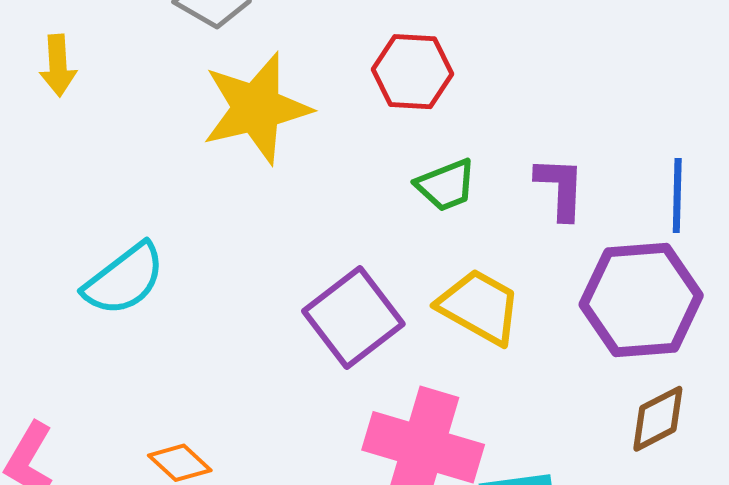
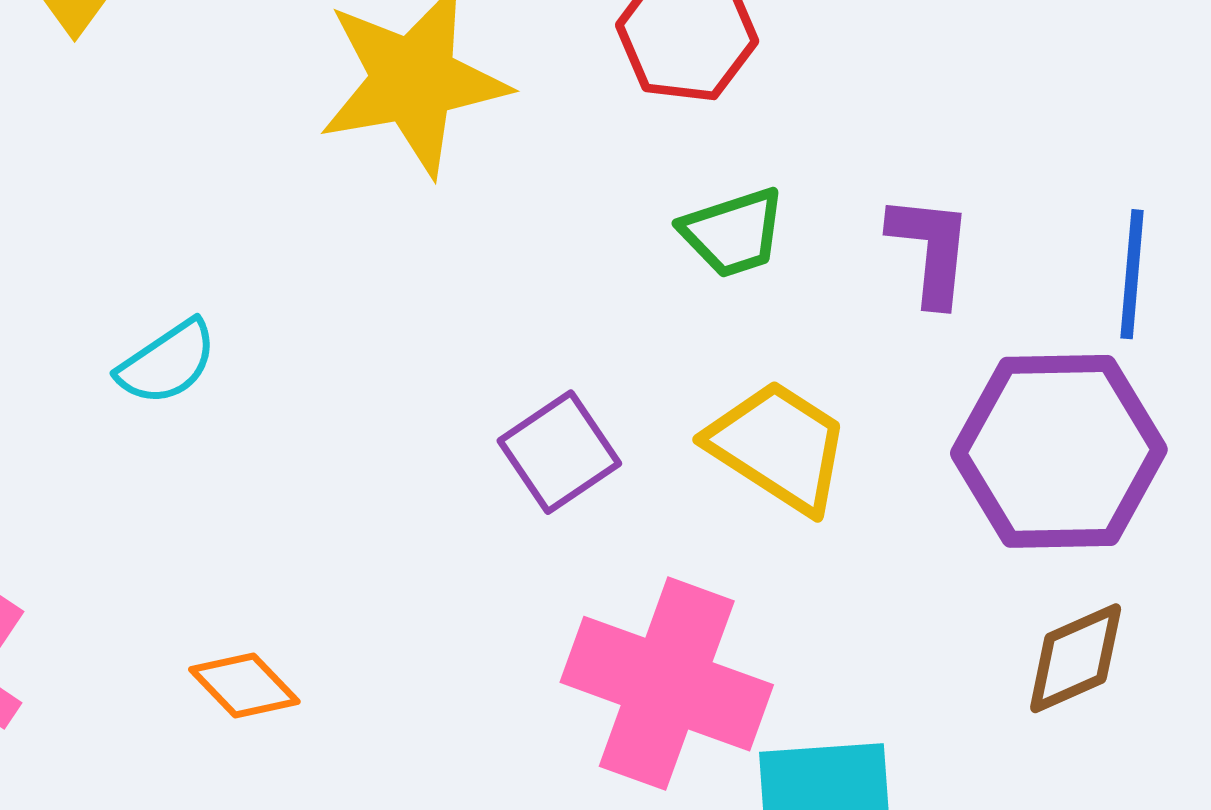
cyan semicircle: (124, 279) -> (167, 363), size x0.7
purple square: (353, 318) -> (559, 452), size x0.7

